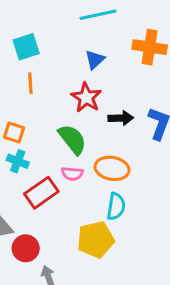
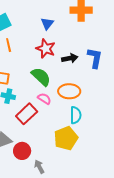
pink semicircle: (72, 174) -> (44, 99), turned -144

